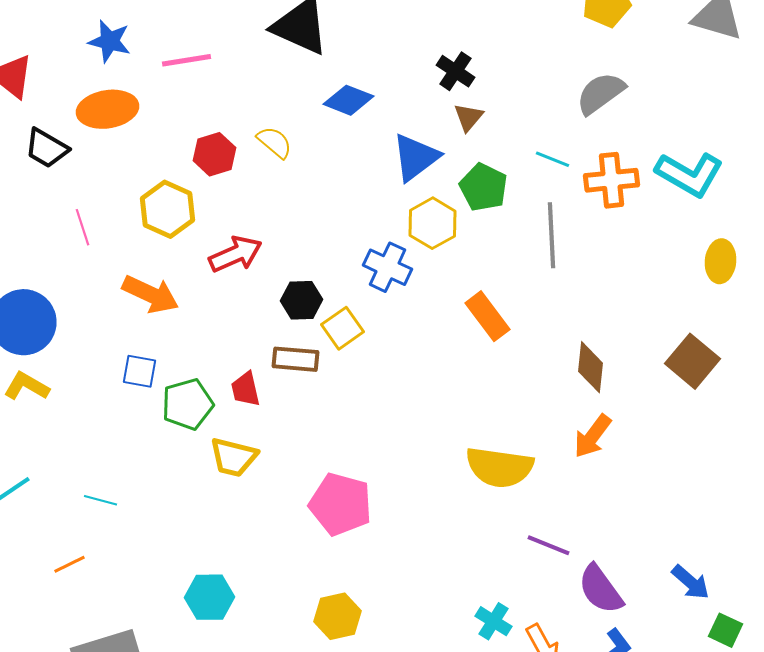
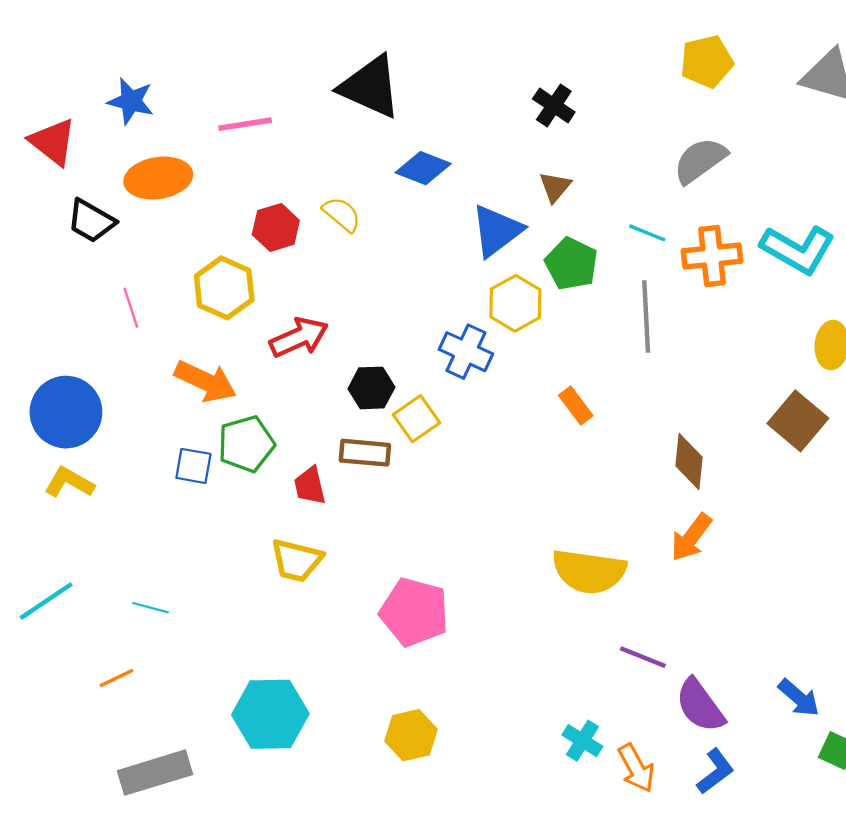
blue star: (110, 41) -> (131, 101), moved
black cross: (456, 71) -> (554, 105), moved
orange rectangle: (488, 316) -> (576, 405), size x0.7
brown square: (692, 361) -> (798, 421), moved
green pentagon: (188, 404) -> (246, 444), moved
cyan hexagon: (210, 597) -> (270, 714), size x1.4

